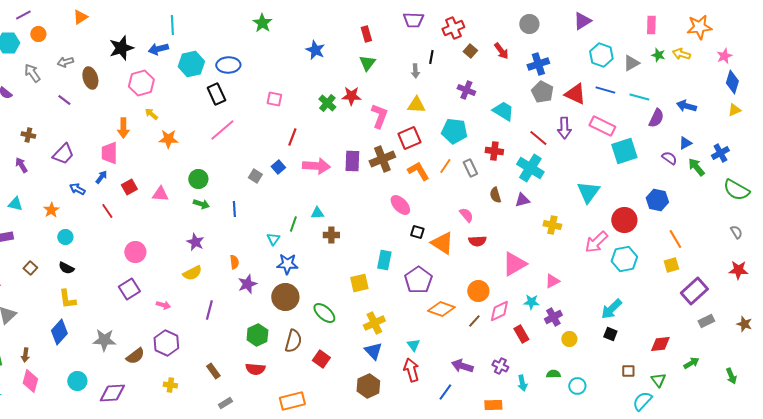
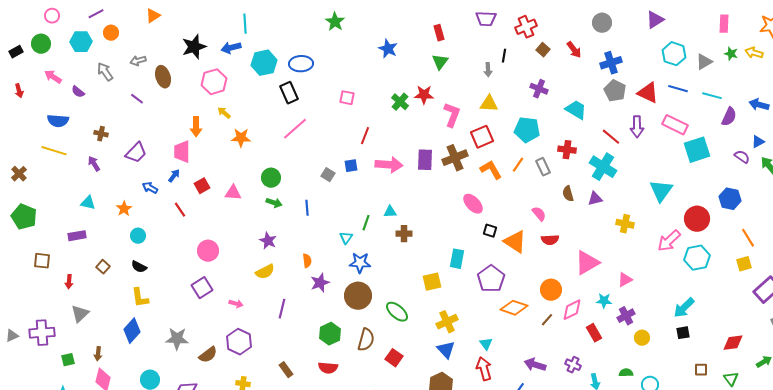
blue square: (278, 167) -> (351, 166), turned 32
black square: (610, 334) -> (683, 333), turned -32

